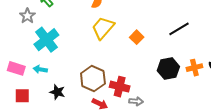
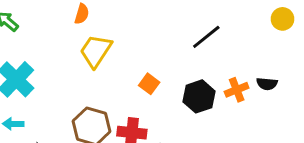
orange square: (137, 37) -> (149, 84), moved

